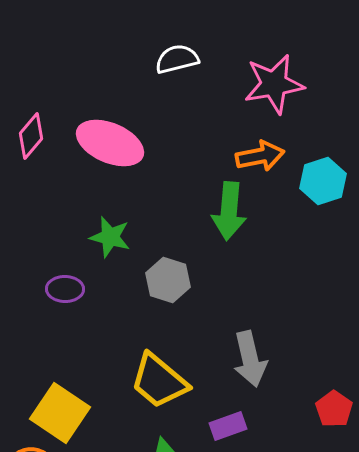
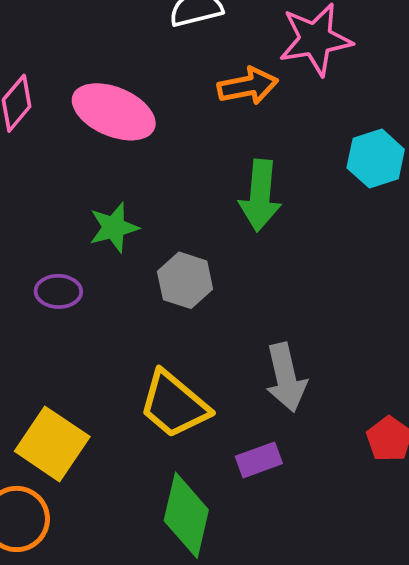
orange arrow: (260, 156) -> (248, 86), moved
green star: (110, 237) -> (114, 227), turned -30

